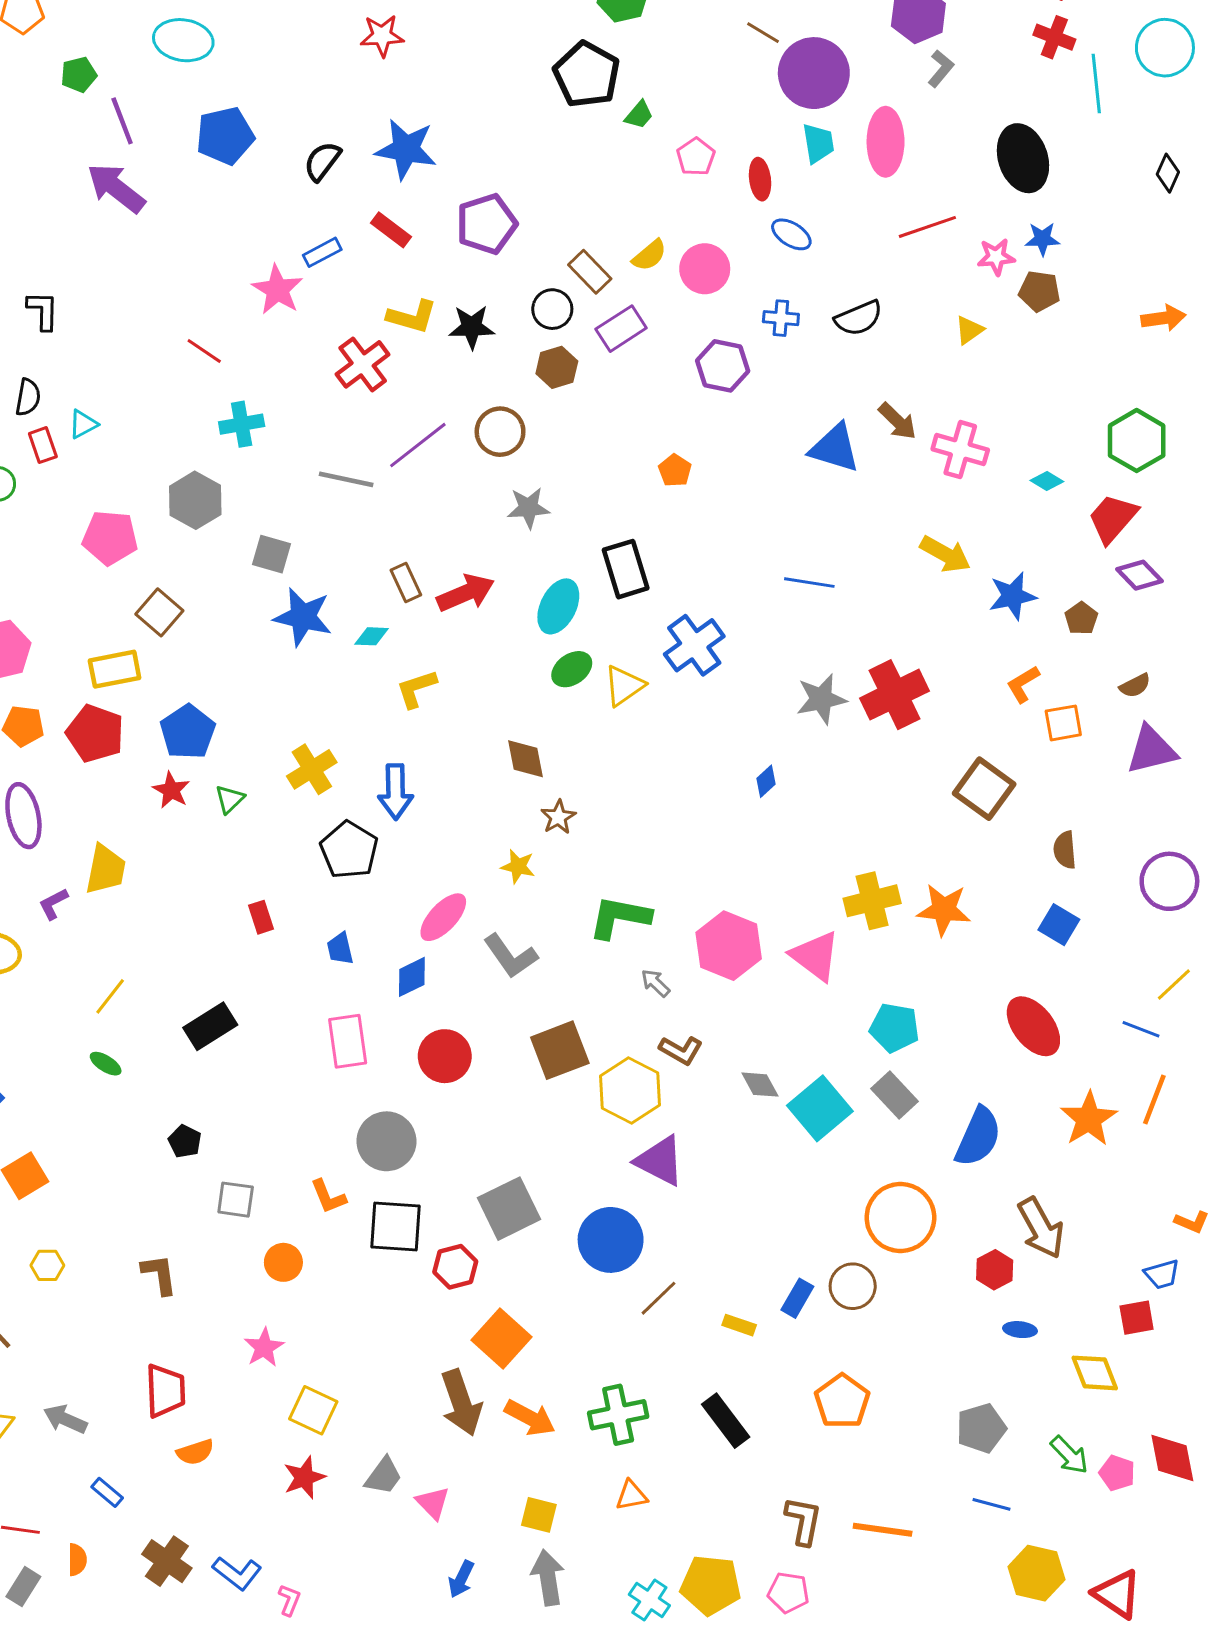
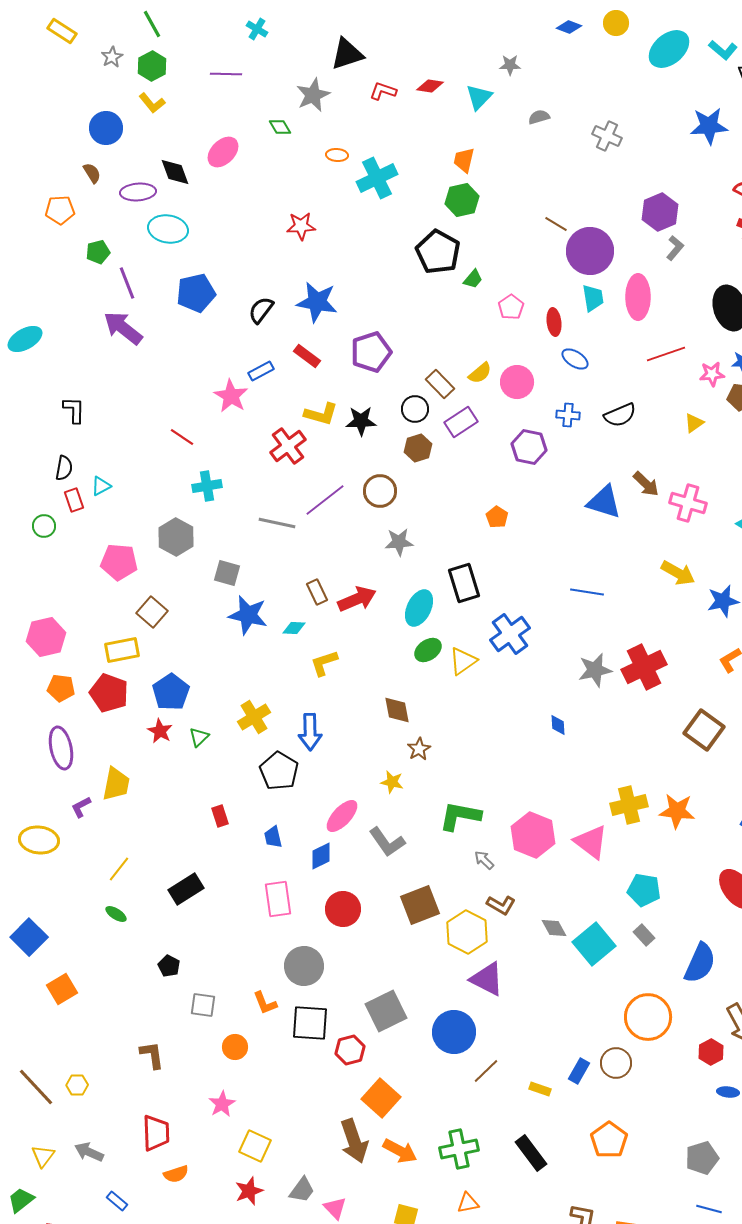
blue diamond: (766, 781) -> (558, 725), turned -50
gray rectangle: (894, 1095) -> (644, 935), size x0.7
yellow hexagon: (47, 1265) -> (77, 1085), moved

